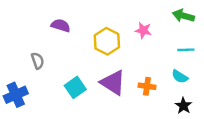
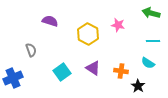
purple triangle: (113, 83) -> (93, 68), size x0.7
black star: (183, 106) -> (138, 86), moved

